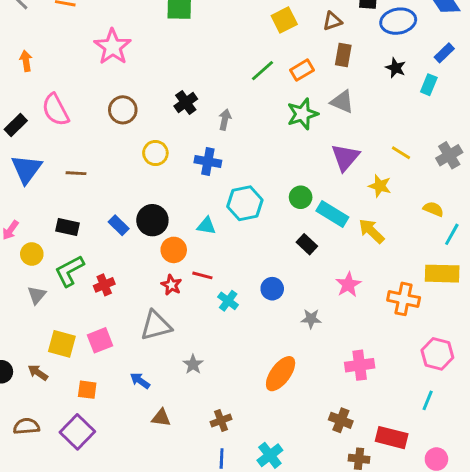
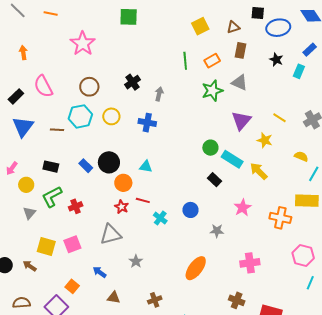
green line: (263, 71) -> (185, 61), turned -54
cyan hexagon: (245, 203) -> (80, 116), moved
orange square: (87, 390) -> (72, 286), moved, turned 32
cyan line: (428, 400) -> (310, 283), moved

